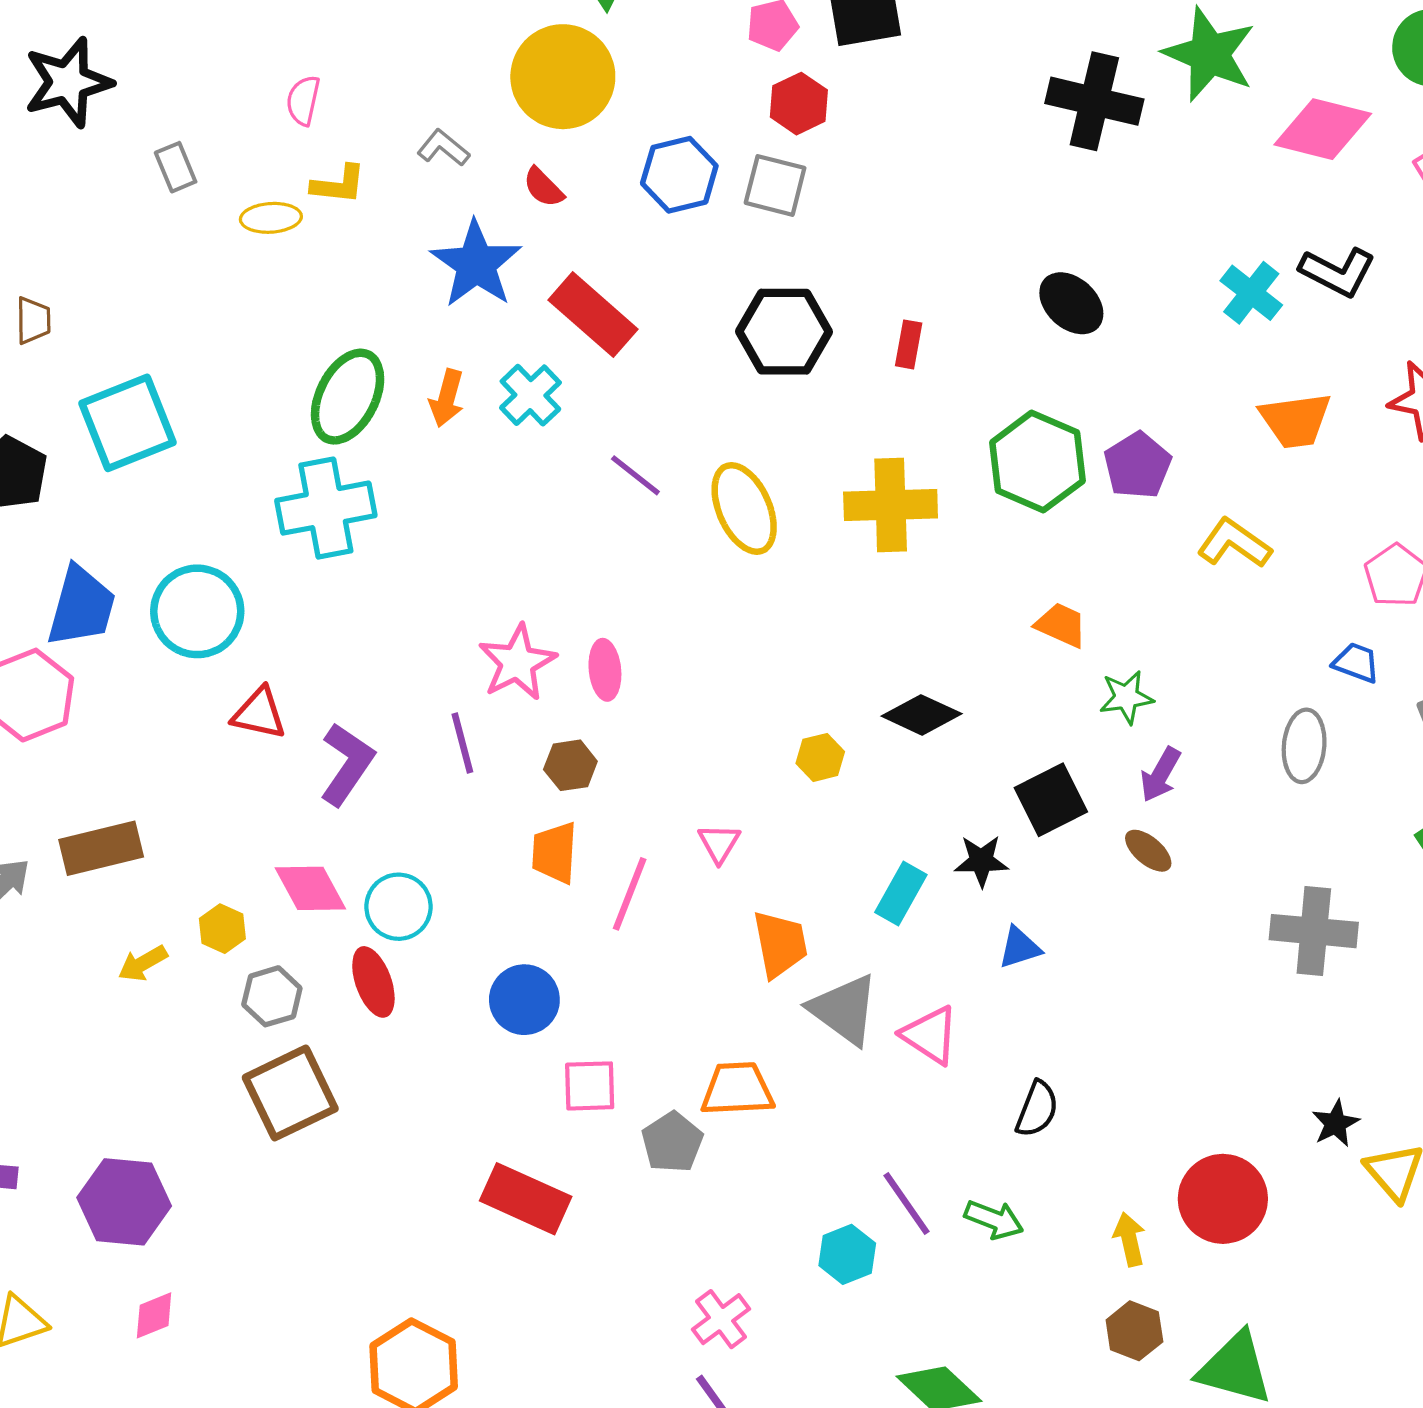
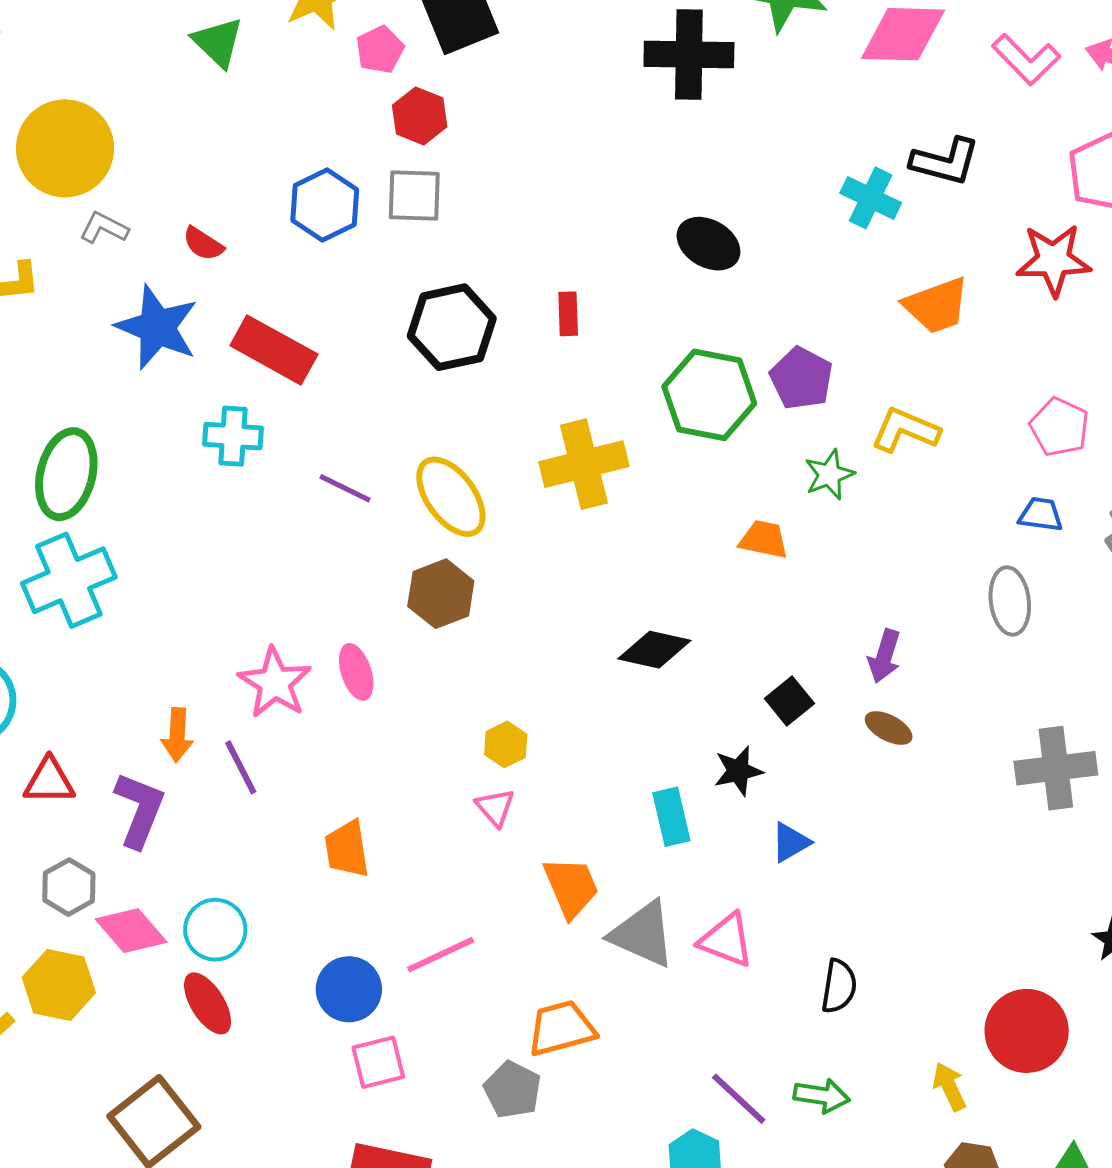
yellow circle: (563, 77) -> (65, 148), moved
cyan cross: (530, 395) -> (233, 436), turned -30
orange arrow: (447, 398) -> (177, 735), moved
green star: (1126, 697) -> (829, 475), moved
yellow hexagon: (820, 757) -> (506, 744), moved
brown hexagon: (570, 765) -> (441, 594), moved, size x1.4
black square: (1051, 800) -> (789, 701), size x0.7
pink line: (630, 894) -> (441, 955), moved, turned 56
cyan rectangle: (901, 894) -> (671, 817), turned -30
yellow hexagon: (222, 929) -> (59, 985), size x1.6
gray hexagon: (272, 996) -> (69, 887), moved
pink square: (590, 1086) -> (378, 1062), moved

